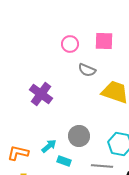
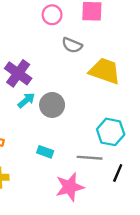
gray circle: (79, 136) -> (52, 105), moved
cyan arrow: (49, 146) -> (26, 100), moved

